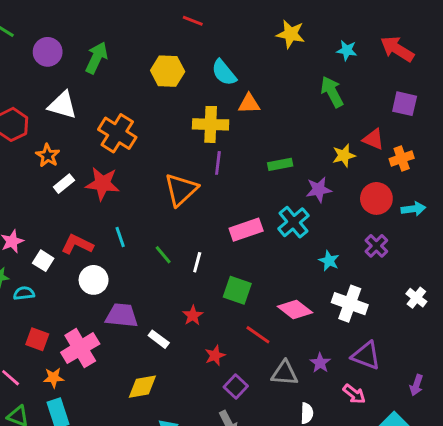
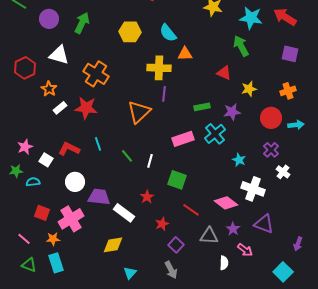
cyan star: (347, 50) -> (251, 18), size x1.6
red triangle: (373, 139) -> (224, 73), moved
green rectangle: (280, 164) -> (202, 107), moved
white circle: (94, 280) -> (75, 182), moved
white cross: (416, 298) -> (283, 172), moved
pink diamond: (295, 310) -> (226, 203), moved
white rectangle: (159, 339) -> (124, 213), size x1.5
pink arrow: (354, 394) -> (245, 250), moved

